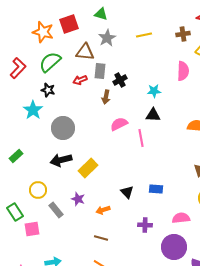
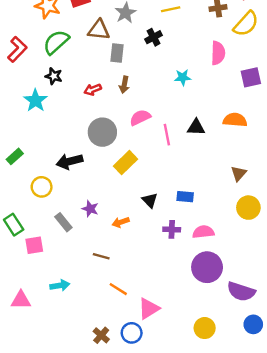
red arrow: (80, 80) -> (93, 90), moved
black cross: (120, 80) -> (153, 37), moved
black triangle: (153, 115) -> (196, 127), moved
gray circle: (63, 128) -> (102, 132), moved
yellow rectangle: (88, 168) -> (126, 163), moved
yellow circle: (38, 190) -> (42, 187), moved
pink semicircle: (181, 218) -> (203, 232), moved
purple cross: (145, 225) -> (172, 229), moved
brown line: (101, 238) -> (101, 256), moved

